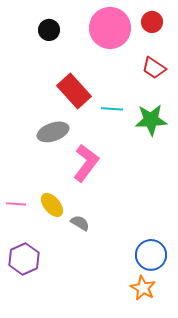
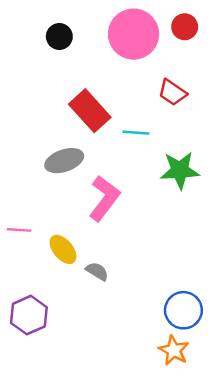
red trapezoid: (154, 68) -> (172, 92), moved
green star: (151, 120) -> (180, 170), moved
pink line: (16, 204) -> (19, 230), moved

